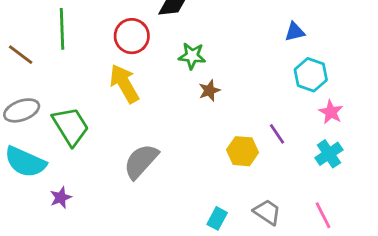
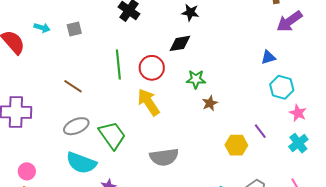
green line: (62, 29) -> (118, 65), moved
gray semicircle: (141, 161) -> (164, 157), turned -136

